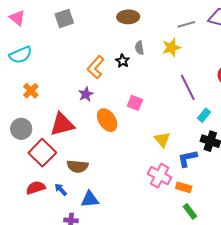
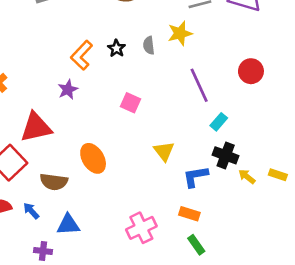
gray semicircle: (139, 48) -> (149, 45), moved
orange ellipse: (107, 120) -> (93, 158), moved
pink cross: (160, 176) -> (141, 228), moved, turned 35

